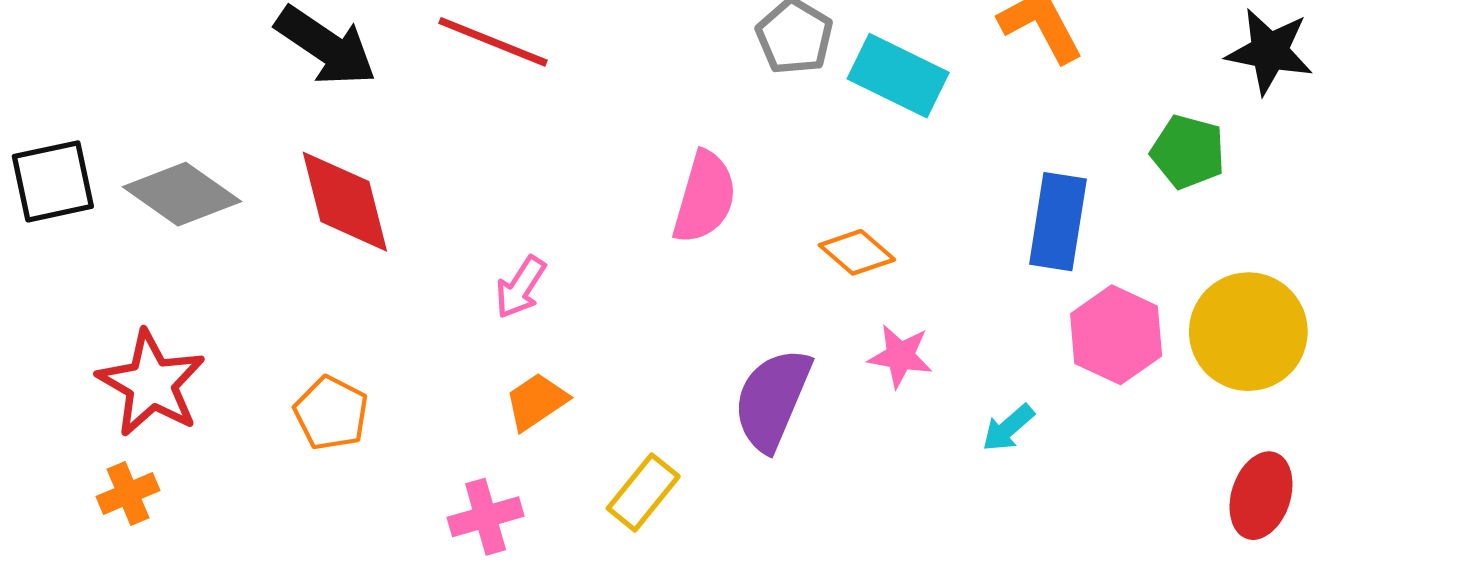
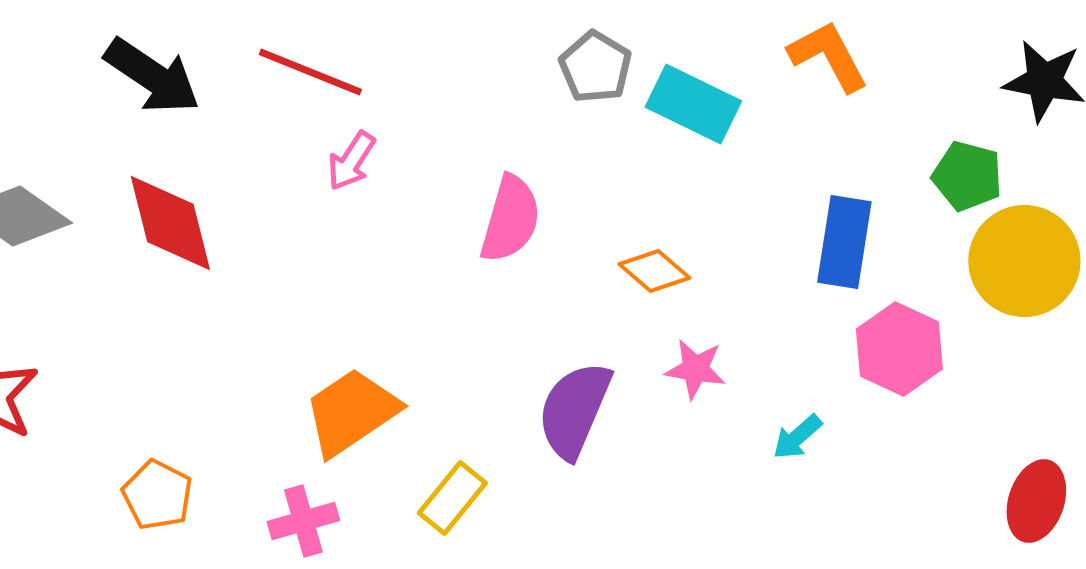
pink arrow: (520, 287) -> (351, 161), moved
yellow circle: (1248, 332) -> (1024, 261), moved
orange trapezoid: (536, 401) -> (351, 412), size x1.6
orange pentagon: (331, 413) -> (157, 495), moved

